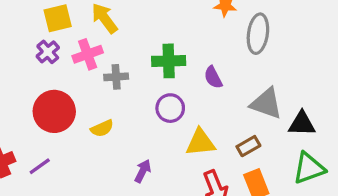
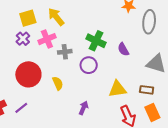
green cross: (169, 61) -> (96, 41), turned 30
purple circle: (170, 108) -> (89, 65), moved
yellow semicircle: (102, 128) -> (58, 83), turned -88
brown rectangle: (248, 146) -> (147, 90), turned 40

